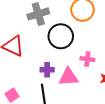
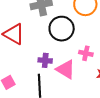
pink triangle: (69, 77) -> (66, 69), turned 30

